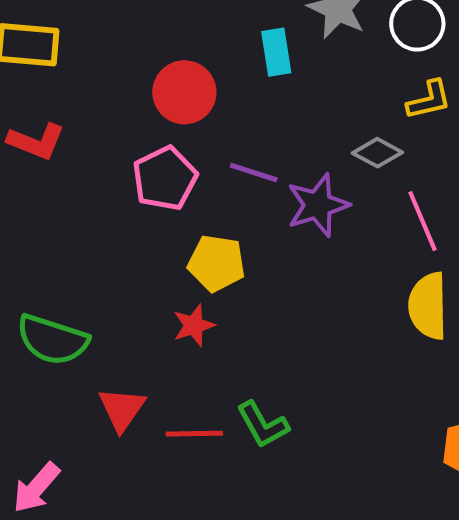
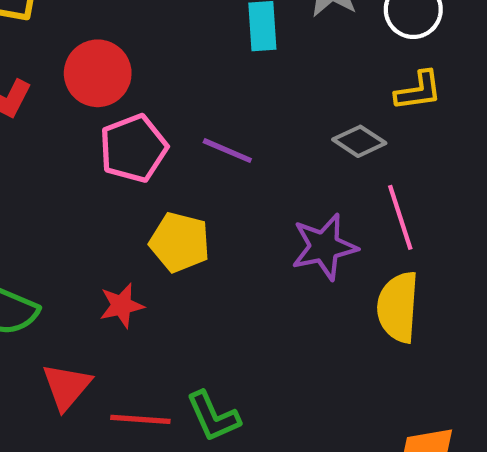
red circle: (184, 92) -> (98, 73), moved
purple star: (318, 205) -> (324, 247), moved
red star: (194, 325) -> (122, 305), moved

